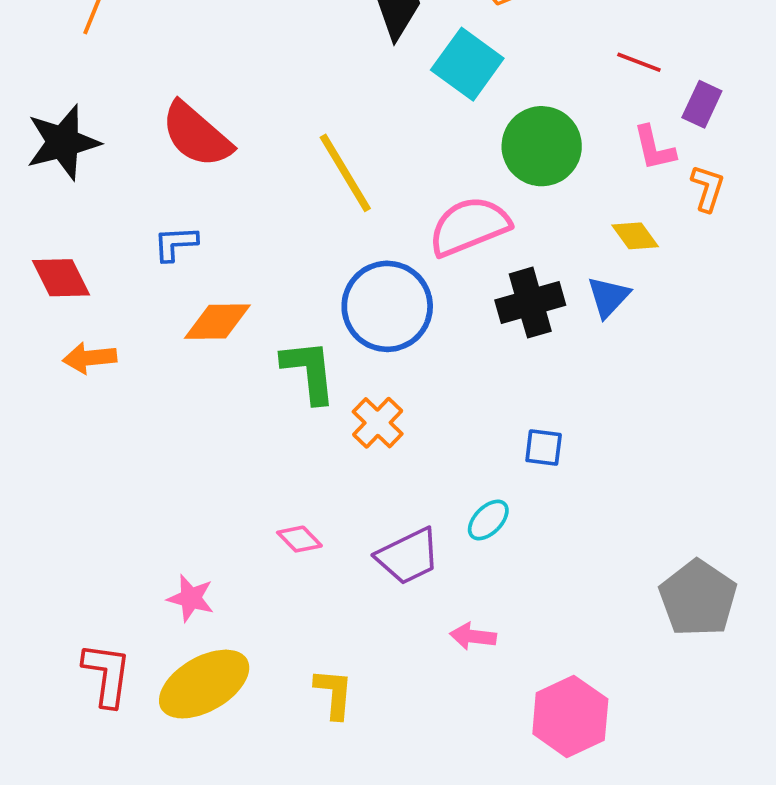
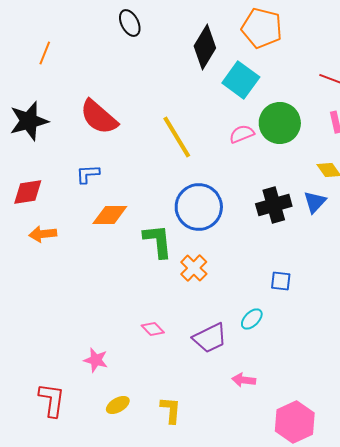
pink semicircle: (469, 226) -> (242, 134), moved, size x0.6
red diamond: (61, 278) -> (28, 192), turned -72
yellow ellipse: (204, 684) -> (118, 405), moved, size x0.5

